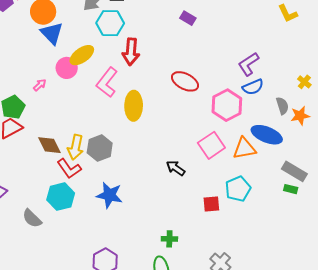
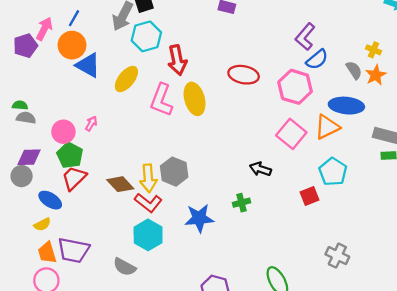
pink circle: (67, 68) -> (63, 132), moved
yellow cross: (304, 82) -> (374, 50), moved
yellow ellipse: (134, 106) -> (195, 99), moved
green cross: (169, 239) -> (242, 203), moved

